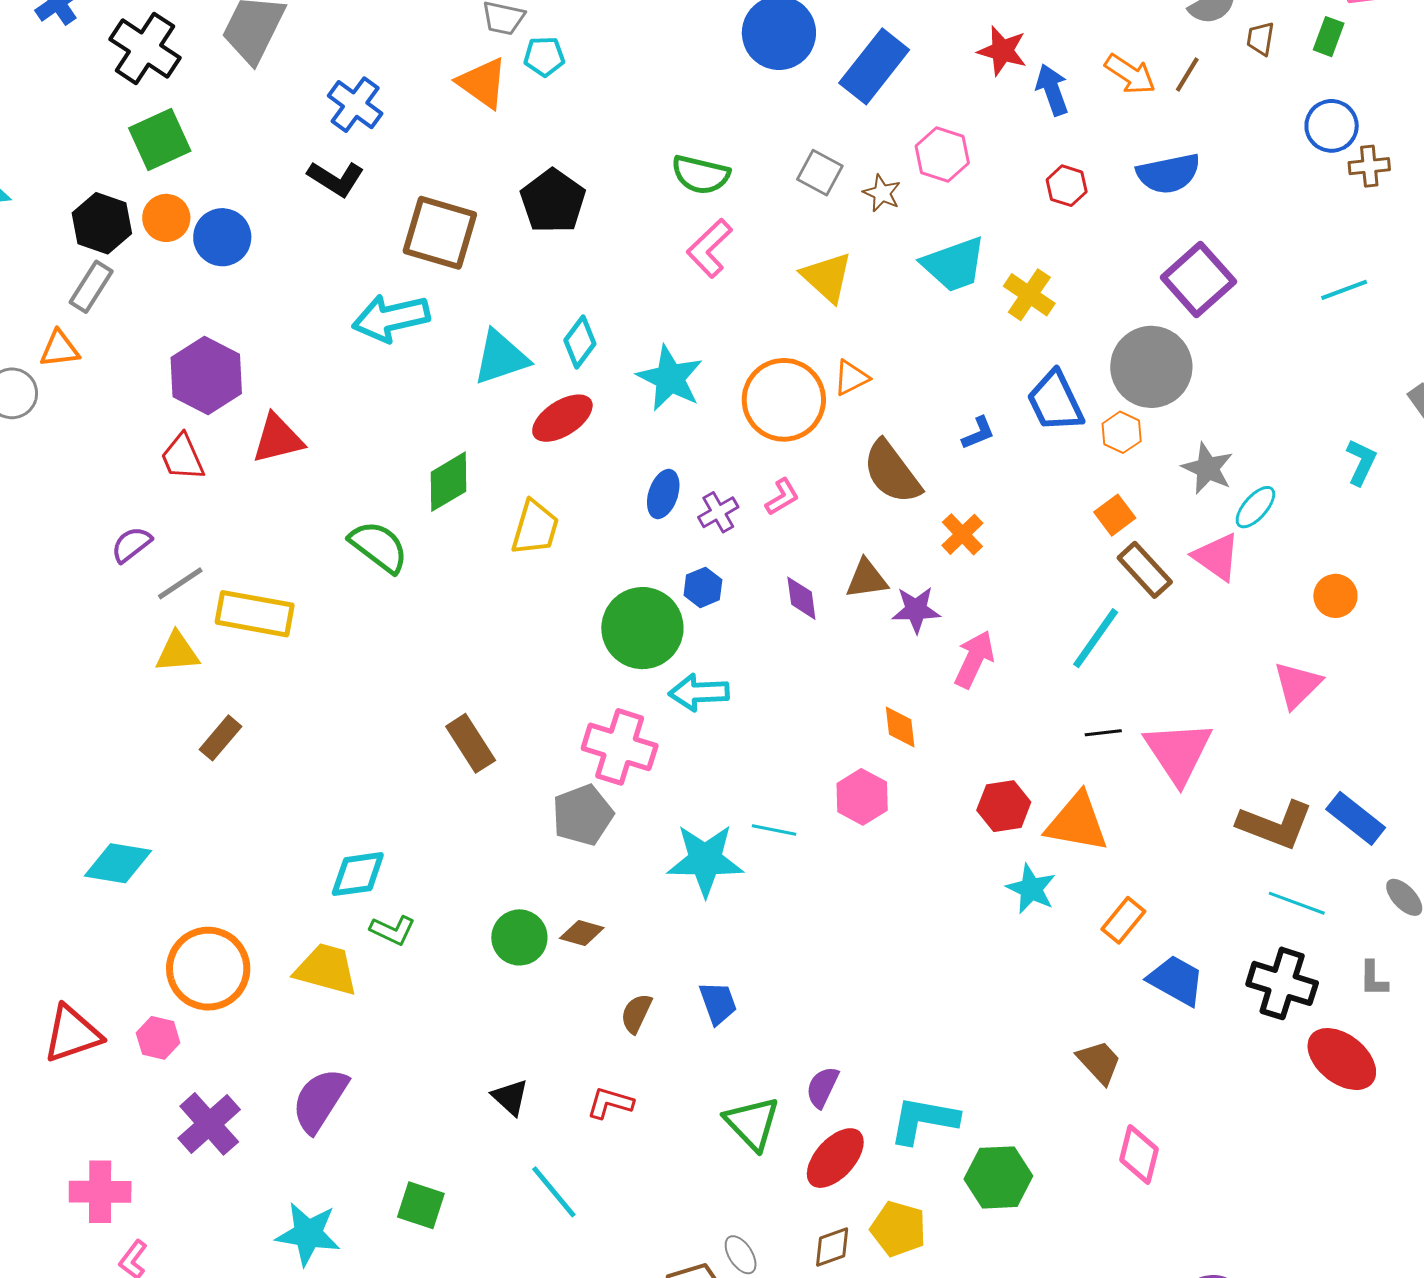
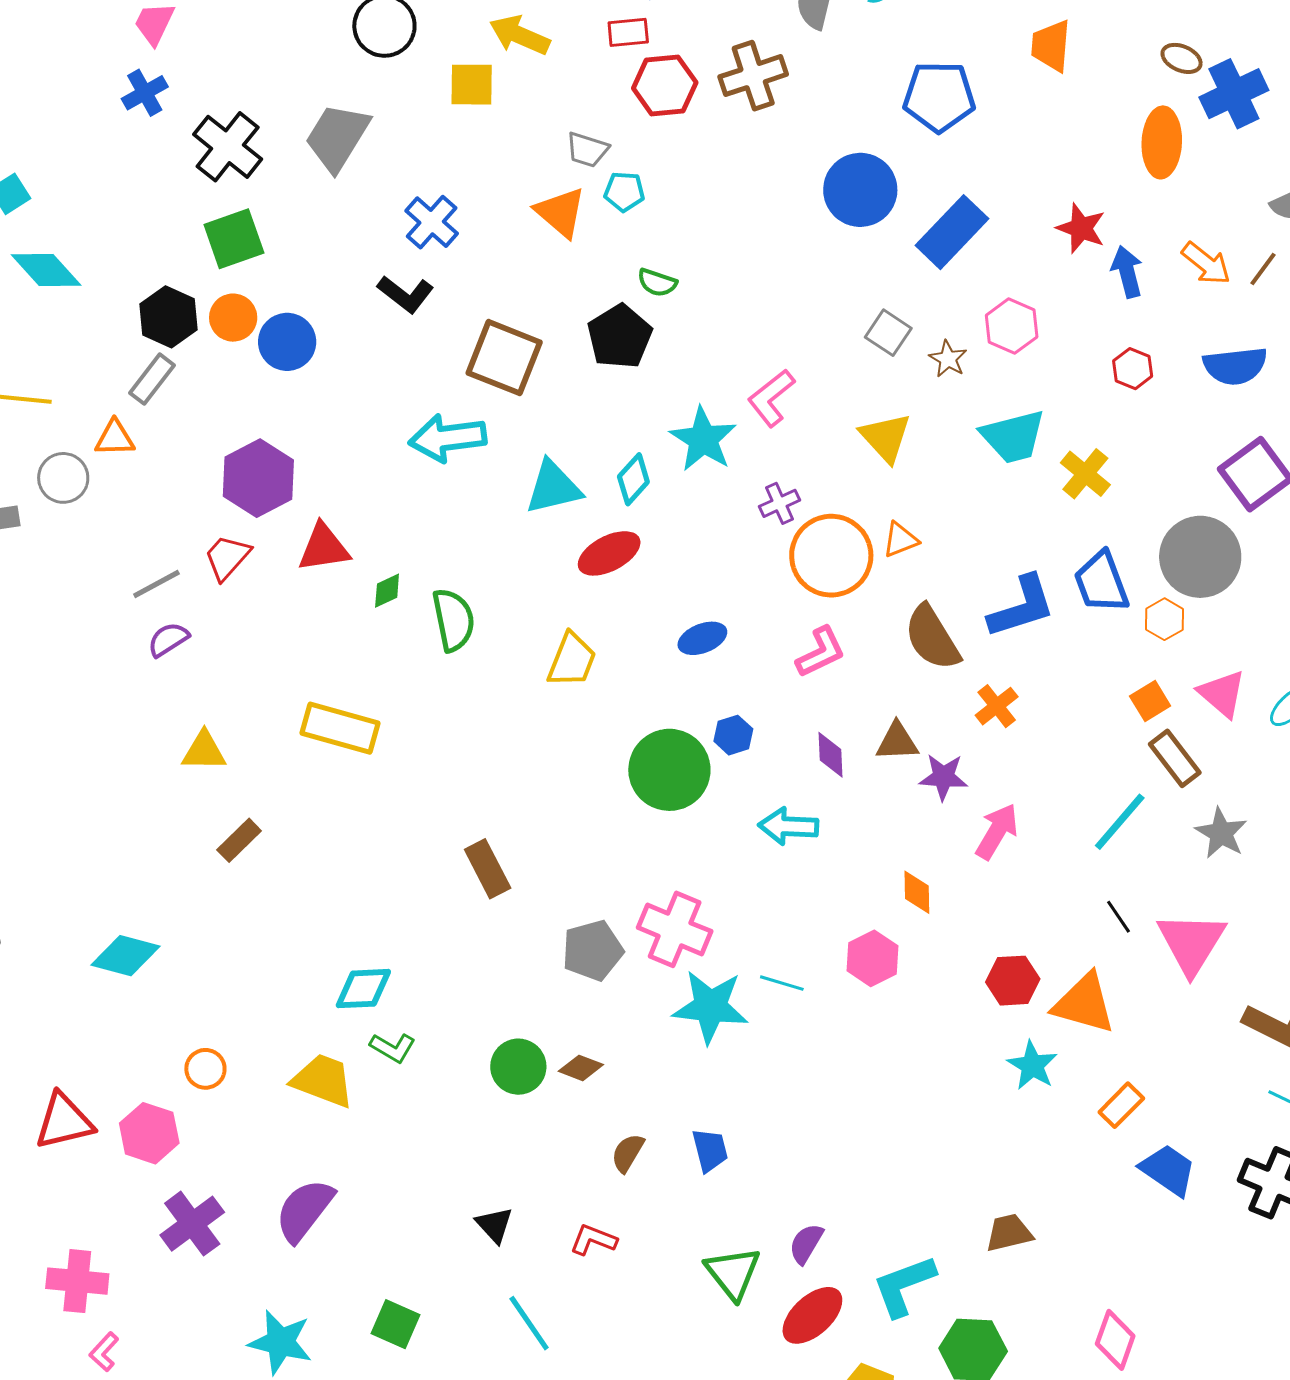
green semicircle: (701, 175) -> (657, 283), moved, size x0.7
cyan star: (670, 378) -> (703, 439), moved
blue L-shape: (978, 433) -> (1022, 607), size x2.0
red trapezoid: (183, 457) -> (227, 557), turned 60
gray star: (1208, 468) -> (1221, 833), moved
green diamond: (449, 482) -> (387, 591), moved, size x0.6
blue ellipse: (663, 494) -> (702, 638), turned 45
pink L-shape: (782, 497) -> (821, 652), size x1.4
purple cross: (718, 512) -> (779, 503), moved
green semicircle: (379, 547) -> (453, 620), moved, turned 36
pink triangle: (1217, 557) -> (1222, 694), moved
gray line: (180, 583) -> (156, 584), moved
yellow rectangle: (255, 614) -> (340, 728), moved
cyan arrow: (699, 692) -> (788, 826), moved
black line: (1103, 733) -> (1118, 917), turned 57
pink cross: (620, 747) -> (675, 929), moved
orange circle: (208, 969) -> (205, 1069), size x0.5
pink hexagon: (158, 1038) -> (149, 1133), size x1.4
brown trapezoid: (1099, 1062) -> (1009, 1233), moved, turned -66
cyan L-shape: (924, 1120) -> (904, 1286), turned -36

